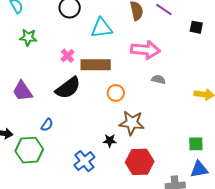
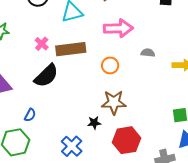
gray semicircle: (158, 79) -> (148, 53), moved
orange circle: (116, 93) -> (110, 65), moved

